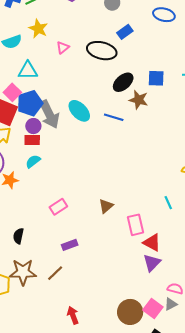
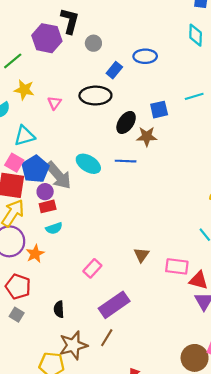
blue ellipse: (164, 15) -> (145, 56), moved
cyan semicircle: (33, 161) -> (54, 228), turned -147
pink rectangle: (135, 225) -> (177, 266), turned -55
purple rectangle: (70, 245) -> (114, 305), size x1.8

